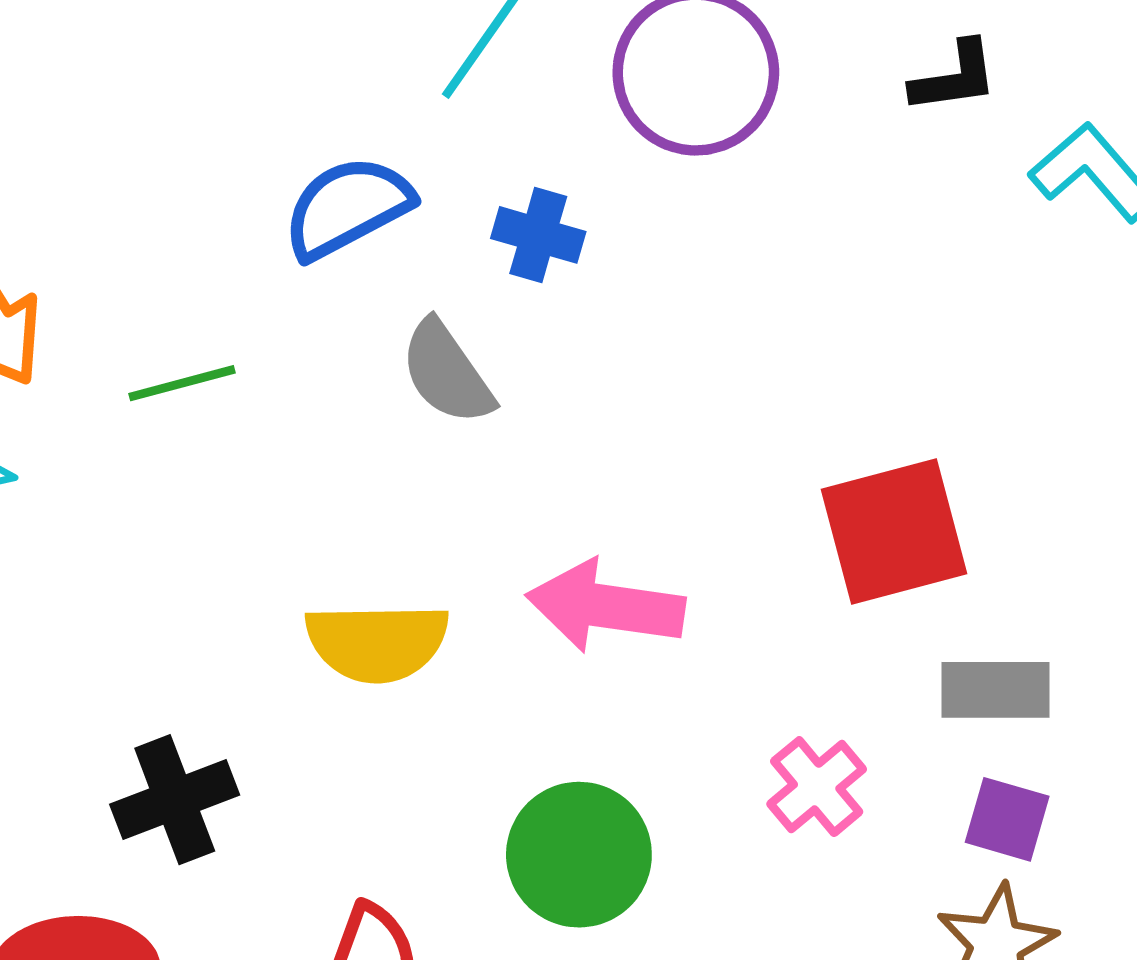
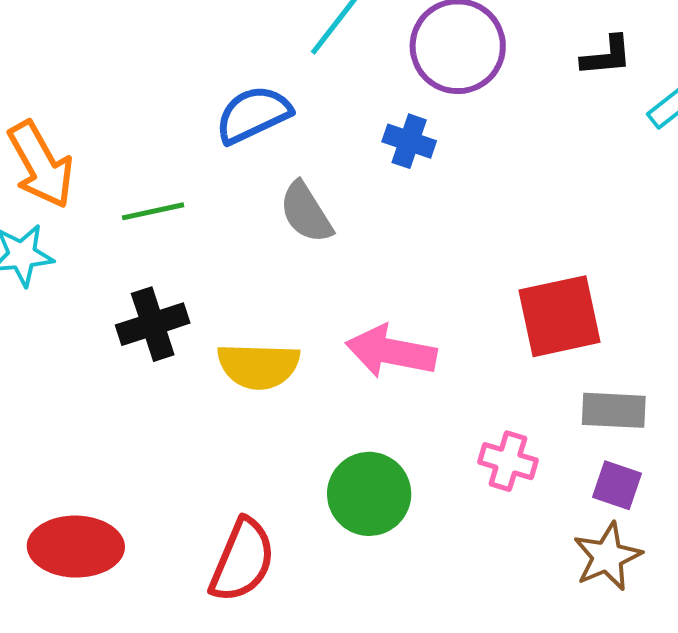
blue cross: (538, 235) -> (409, 141), moved
pink cross: (817, 787) -> (508, 461), turned -36
black cross: (175, 800) -> (153, 324), moved

